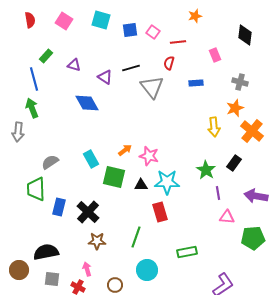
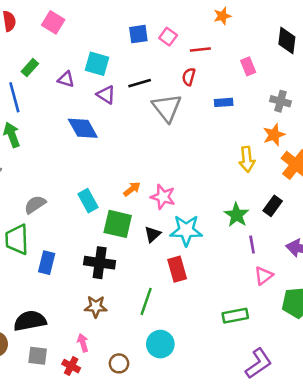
cyan square: (101, 20) -> (97, 64), moved
black triangle: (141, 185) -> (153, 234), turned -40
black cross: (88, 212) -> (100, 263), moved, turned -35
pink triangle: (227, 217) -> (264, 276), turned -42
green rectangle: (187, 252) -> (235, 316), moved

